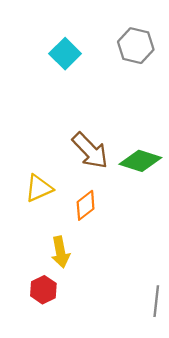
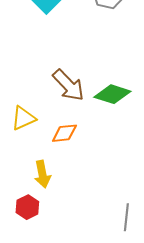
orange diamond: (86, 205) -> (64, 133), turned 32

